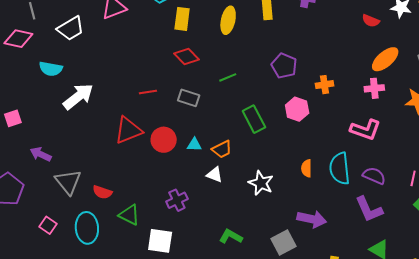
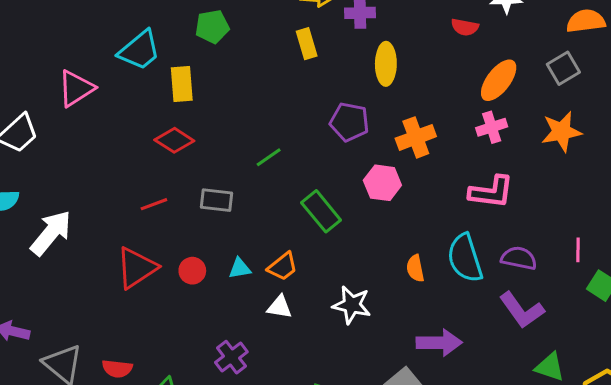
yellow ellipse: (228, 20) -> (386, 64), moved
red diamond: (187, 56) -> (174, 140), moved
orange cross: (324, 85) -> (416, 137), size x1.4
red circle: (164, 140) -> (192, 271), size x0.7

